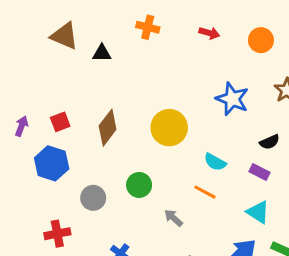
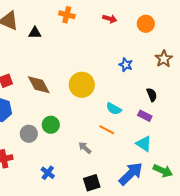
blue star: (232, 99) -> (126, 65), size x0.6
brown diamond: (108, 128) -> (39, 85), turned -65
black semicircle: (270, 142) -> (152, 95), turned -88
green circle: (139, 185) -> (51, 125), moved

